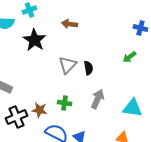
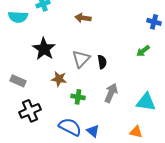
black star: (34, 40) -> (44, 49), moved
brown star: (39, 110) -> (59, 79), moved

